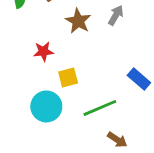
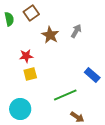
yellow square: (68, 78) -> (30, 74), moved
cyan circle: (46, 106) -> (20, 109), moved

